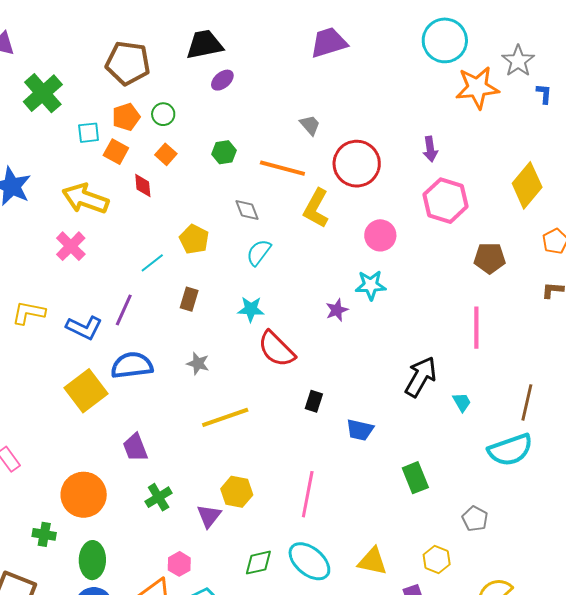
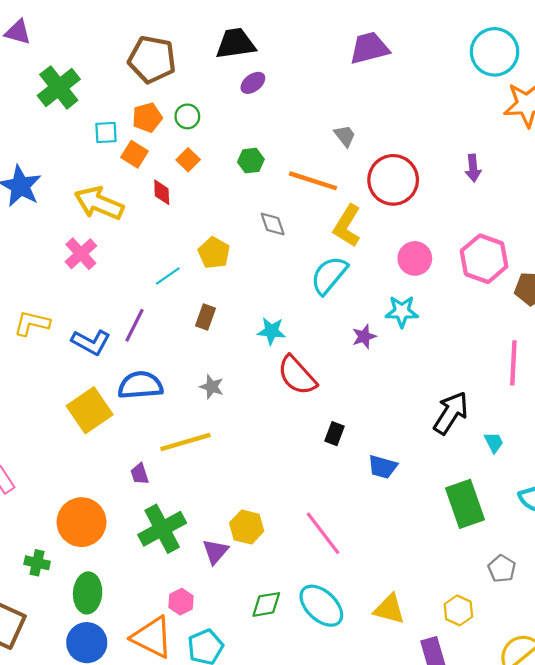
pink hexagon: (446, 201) -> (484, 259), moved
cyan semicircle: (259, 252) -> (329, 275), moved, size x1.4
yellow line: (225, 417) -> (185, 442), moved
purple trapezoid: (135, 447) -> (140, 474), size x0.7
green rectangle: (415, 478) -> (465, 504), moved, size x1.4
pink line: (308, 494) -> (323, 533), turned -51
green cross: (159, 497) -> (162, 529), size x1.6

